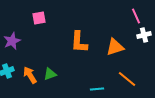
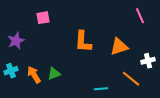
white cross: (144, 35) -> (148, 61), moved

